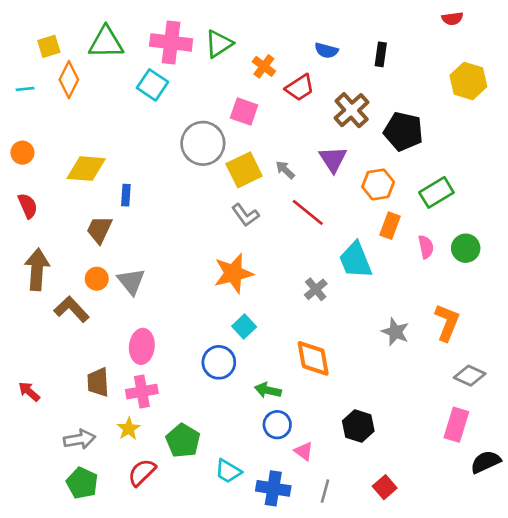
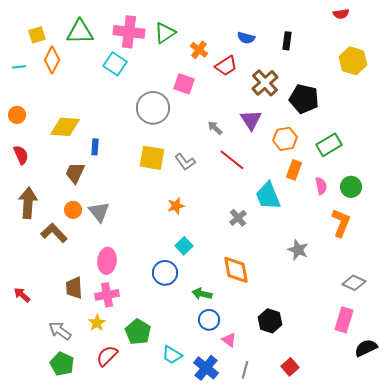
yellow square: (244, 170) -> (152, 158), moved, turned 36
orange star: (233, 273) -> (176, 206), size x0.6
orange L-shape: (447, 323) -> (341, 223), moved
gray arrow: (79, 439) -> (60, 331), turned -135
blue cross: (273, 488) -> (206, 368), turned 30

